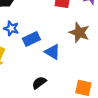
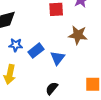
blue triangle: (52, 52) -> (58, 58), turned 49

